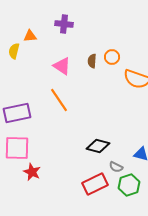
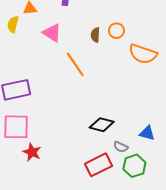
pink triangle: (62, 66) -> (52, 33), moved
orange line: (59, 100) -> (75, 64), moved

